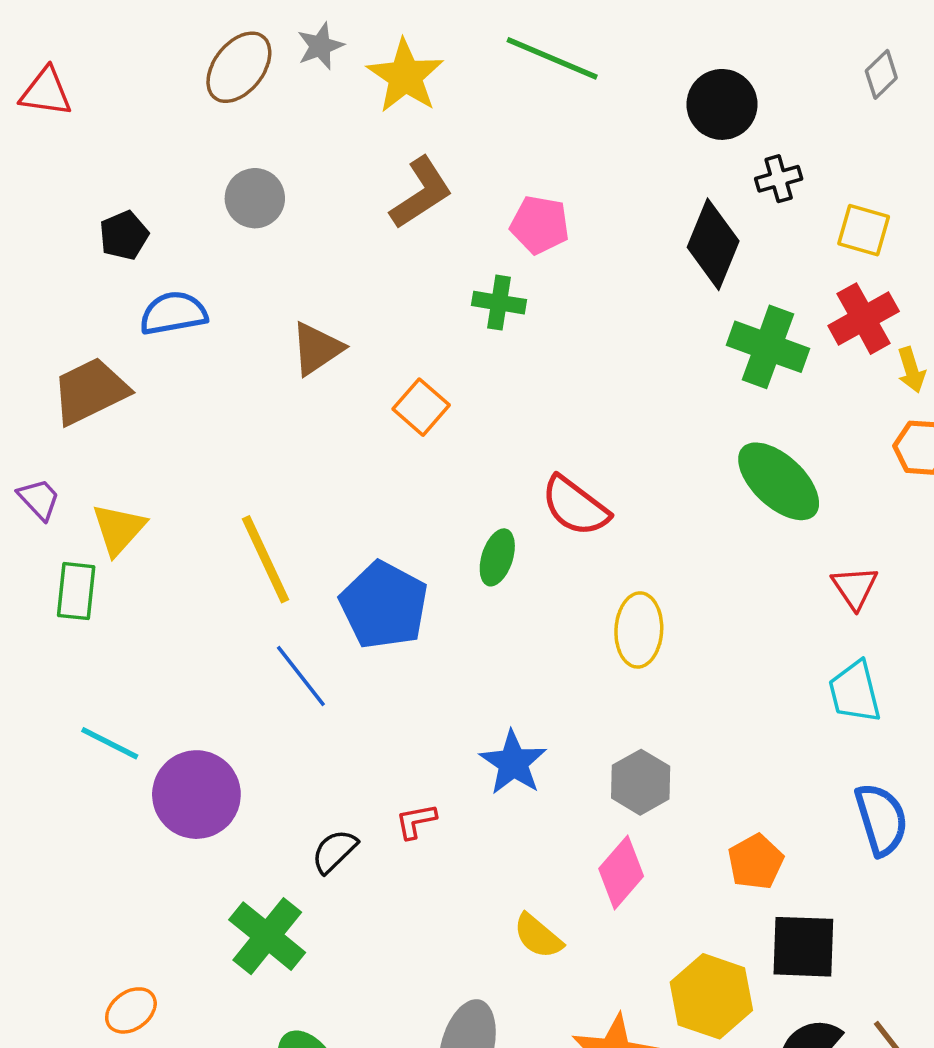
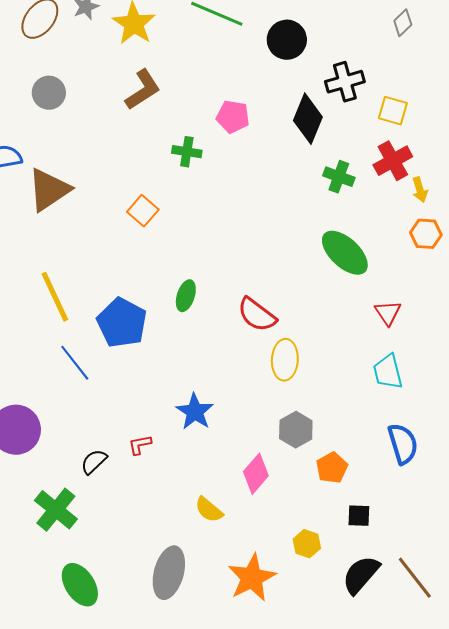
black circle: (722, 104) -> (287, 40), moved
black cross: (779, 179) -> (345, 82), size x1.5
pink pentagon: (540, 225) -> (233, 117), moved
green cross: (768, 347) -> (339, 177), size x0.7
brown triangle: (317, 349) -> (49, 190), moved, size x1.4
red semicircle: (575, 506) -> (257, 315), moved
yellow ellipse: (639, 630) -> (285, 360), moved
gray hexagon: (641, 782) -> (296, 430), moved
black square: (803, 947) -> (359, 516), size x0.6
yellow hexagon: (711, 996) -> (307, 544), size x0.6

